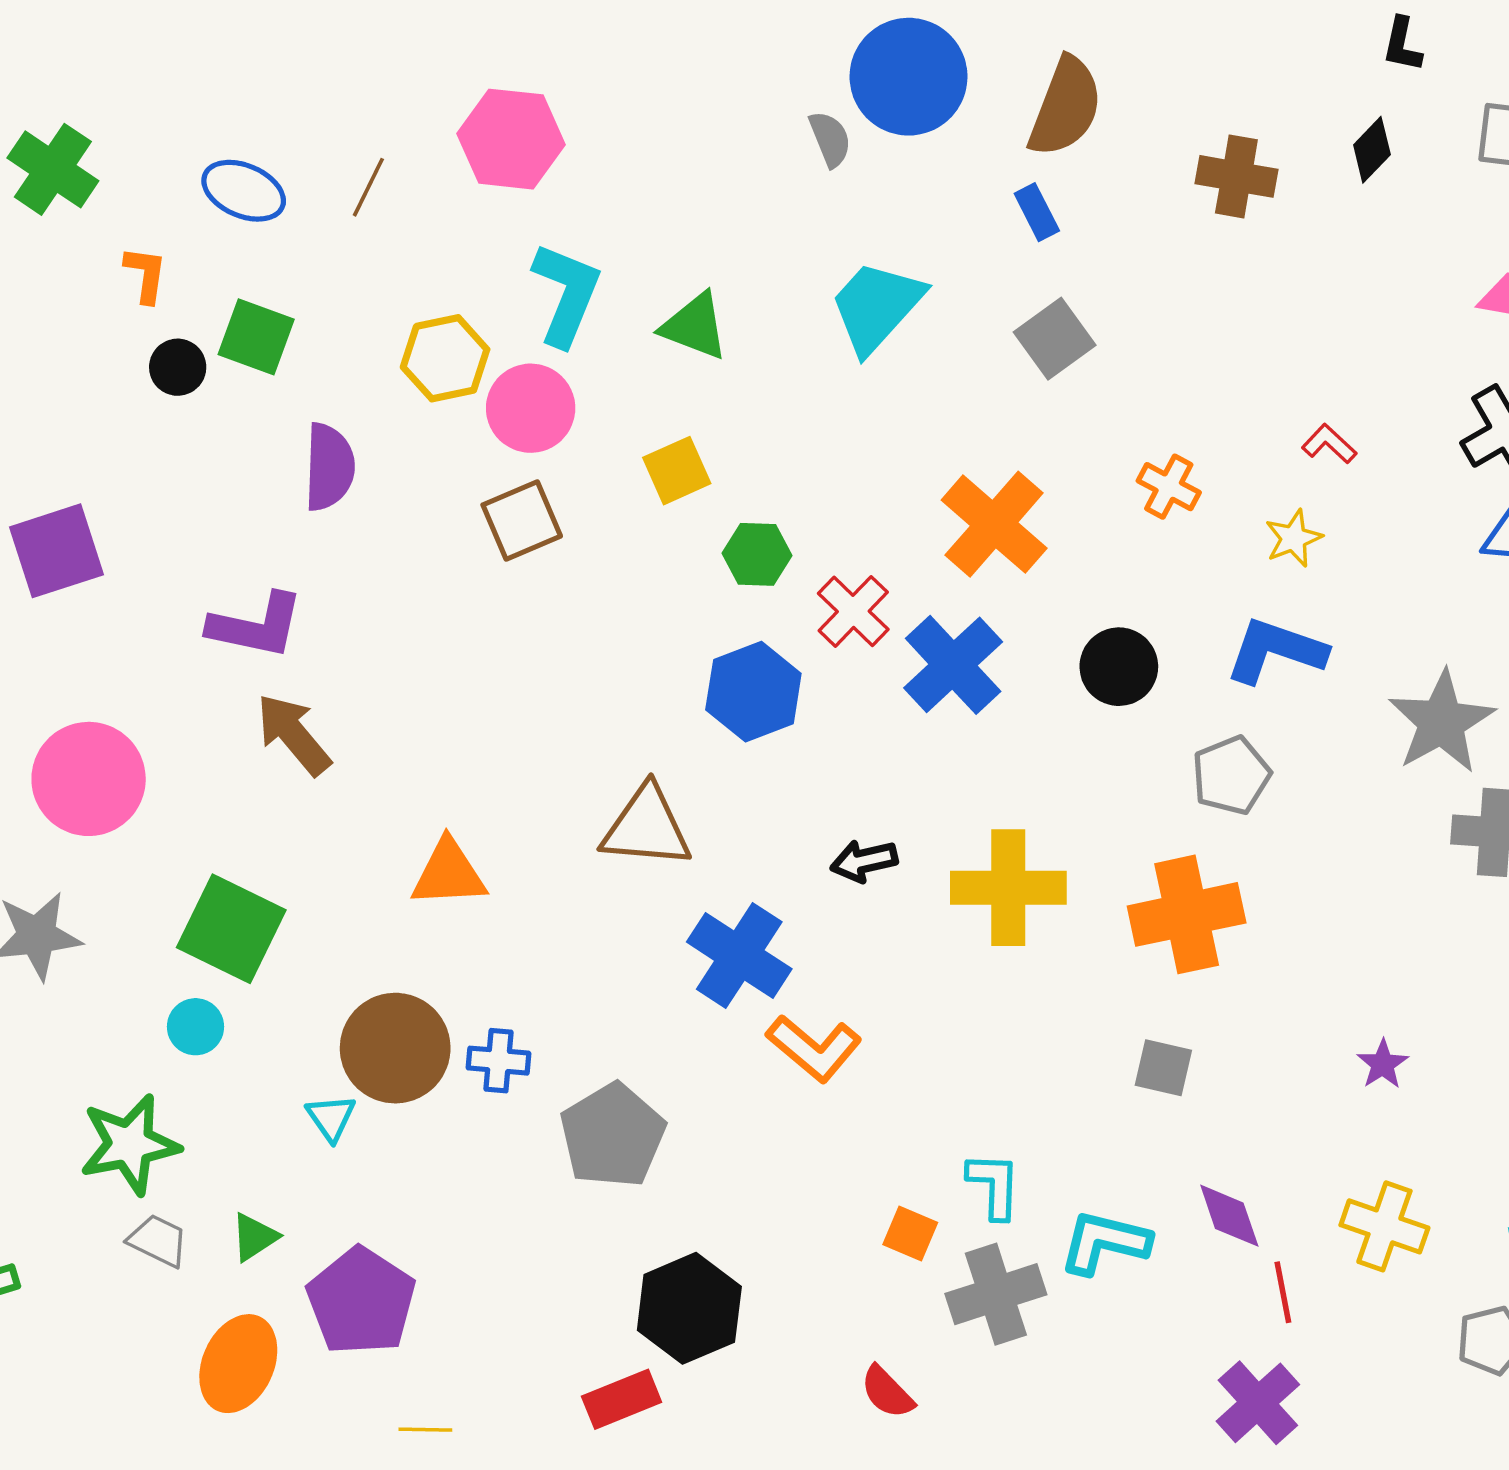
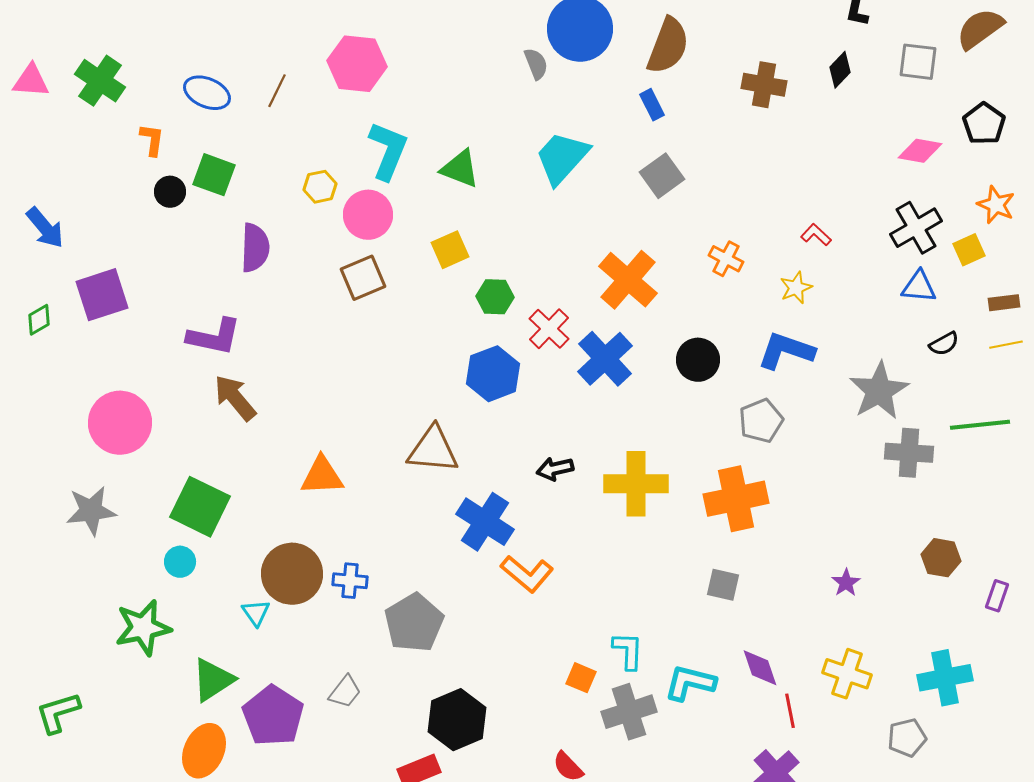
yellow hexagon: (445, 358) -> (320, 187), size x0.7
green triangle: (254, 1237) -> (213, 680), size x1.6
gray trapezoid: (158, 1241) -> (345, 692), moved, turned 102

